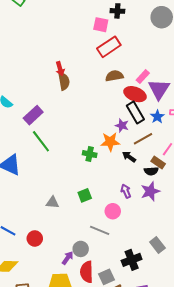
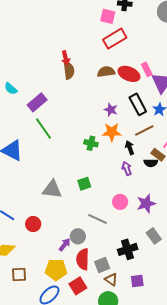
brown semicircle: (114, 76) -> (106, 72), moved
pink rectangle: (143, 77) -> (147, 69), turned -72
red ellipse: (135, 94) -> (129, 74), moved
purple star: (122, 125) -> (111, 110), moved
black arrow: (129, 157) -> (130, 148), turned 32
purple arrow: (126, 191) -> (127, 168), moved
purple star: (150, 191) -> (146, 204), moved
gray triangle: (52, 202) -> (52, 189), size x1.5
pink circle: (113, 211) -> (120, 202), moved

